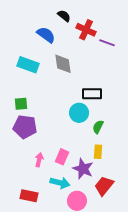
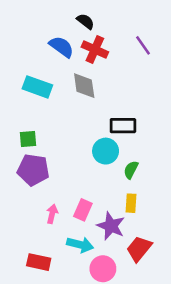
red cross: (86, 30) -> (95, 49), moved
purple line: (107, 43) -> (143, 45), moved, turned 35

